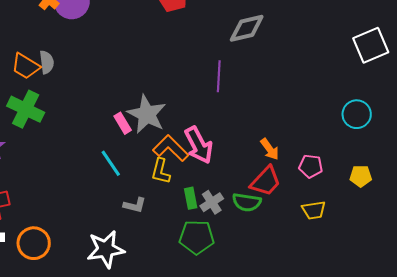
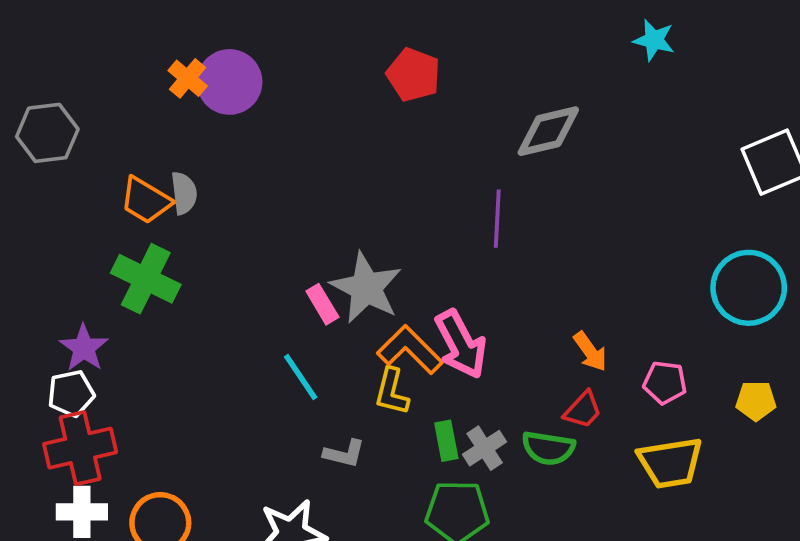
cyan circle: (357, 114) -> (749, 288), size x1.4
red trapezoid: (266, 181) -> (583, 410), size x0.7
yellow trapezoid: (314, 210) -> (670, 463), size x1.5

